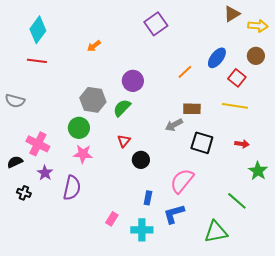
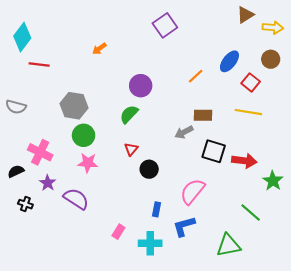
cyan diamond: (38, 30) -> (22, 37), moved
gray hexagon: (93, 100) -> (74, 106), moved
red arrow: (242, 144) -> (244, 161), moved, size x1.6
purple semicircle: (72, 188) -> (76, 199), turned -70

